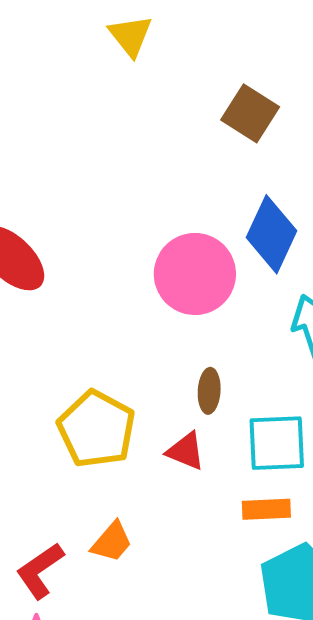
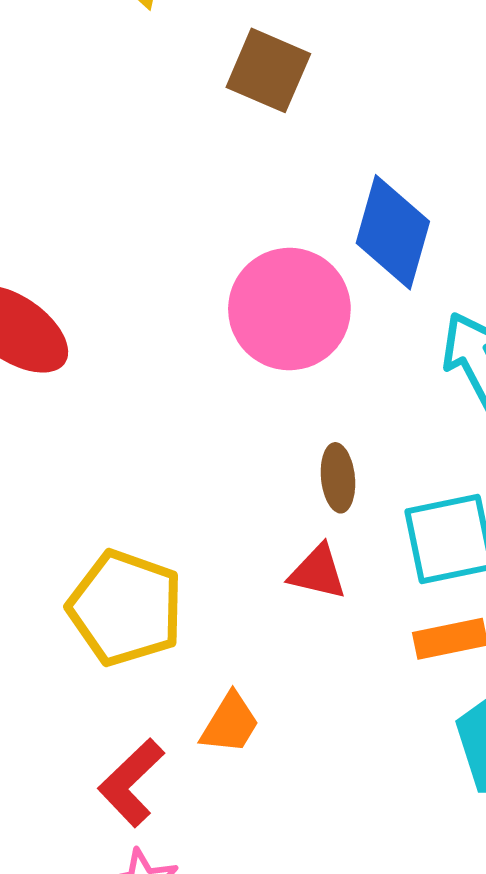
brown square: (250, 113) -> (268, 70), moved
yellow pentagon: (97, 429) -> (126, 608), moved

